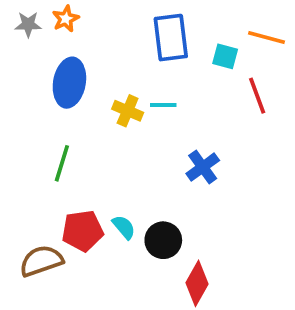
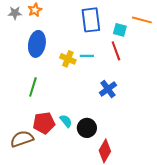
red line: (257, 96) -> (116, 51), moved

